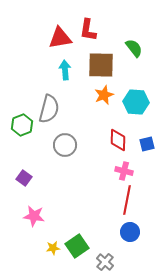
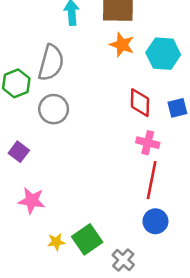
orange star: (104, 95) -> (122, 45), turned -30
gray circle: (65, 145) -> (54, 109), moved

